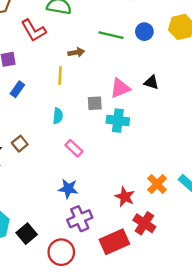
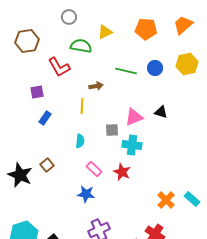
blue star: (68, 189) -> (86, 194), moved
red star: (125, 197) -> (122, 172), moved

